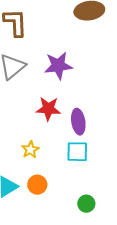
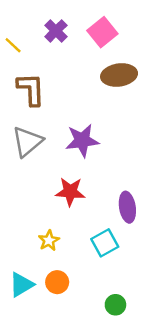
purple ellipse: (78, 122) -> (127, 207), moved
cyan square: (77, 152) -> (105, 243), turned -30

